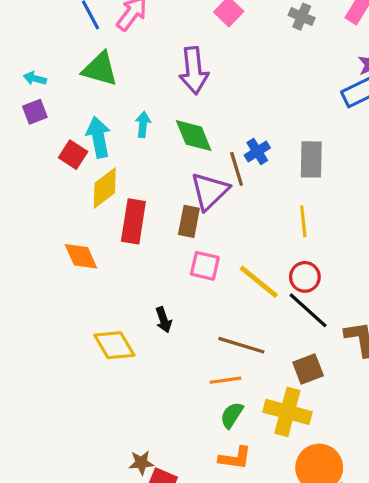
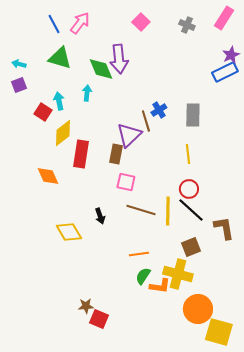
green diamond: (194, 136) -> (101, 69), moved
cyan arrow: (98, 137) -> (59, 101), size x0.7
yellow line: (259, 282) -> (168, 211), moved, turned 52
brown line: (241, 345) -> (141, 210), moved
orange L-shape: (235, 458) -> (160, 286), moved

